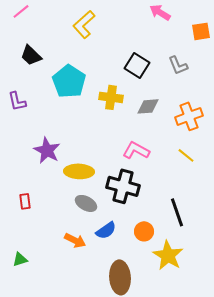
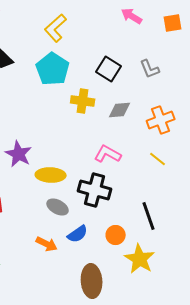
orange square: (201, 31) -> (173, 23), moved
cyan pentagon: (69, 81) -> (53, 69), moved

